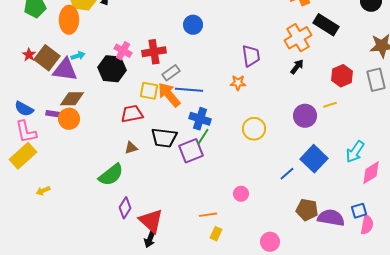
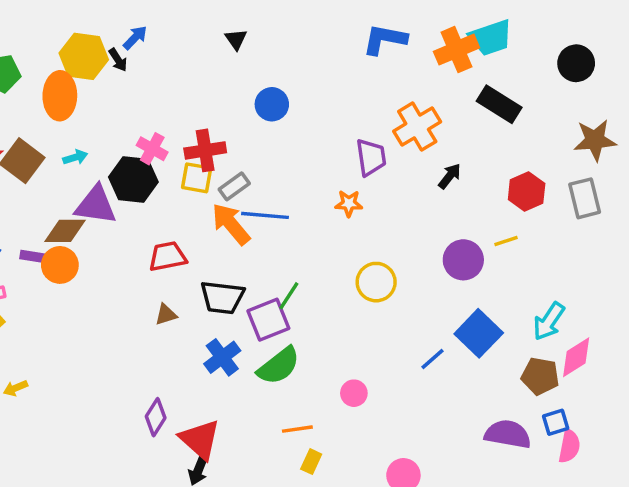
orange cross: (298, 38) -> (417, 127), moved
purple triangle: (65, 70) -> (96, 205), moved
yellow square: (149, 91) -> (197, 178), moved
blue cross: (200, 119) -> (222, 357), moved, turned 35
green semicircle: (111, 175) -> (279, 366), moved
brown pentagon: (307, 210) -> (540, 376), moved

